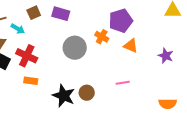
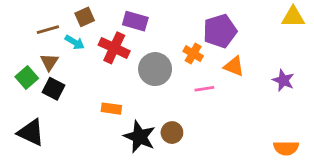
brown square: (34, 13) -> (85, 17), moved
red cross: (27, 56) -> (114, 48), moved
orange rectangle: (31, 81) -> (111, 109), moved
pink line: (123, 83) -> (204, 89), moved

